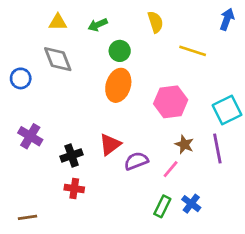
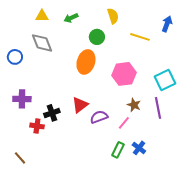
blue arrow: (227, 19) -> (167, 24), moved
green circle: (120, 51) -> (97, 37), moved
purple cross: (30, 136) -> (22, 99), turned -30
red cross: (74, 188) -> (37, 126), moved
brown line: (28, 217) -> (20, 158), turned 56

